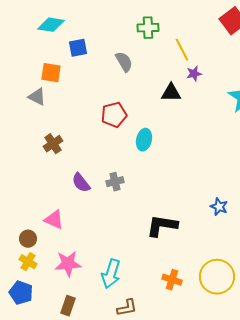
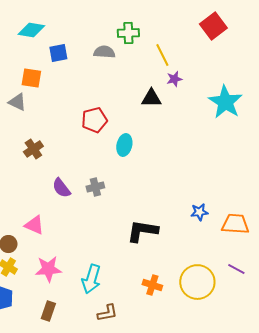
gray semicircle: (124, 62) -> (104, 52), moved, turned -55
blue star: (219, 207) -> (199, 212), turned -30

